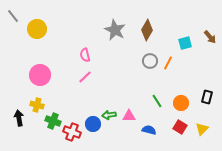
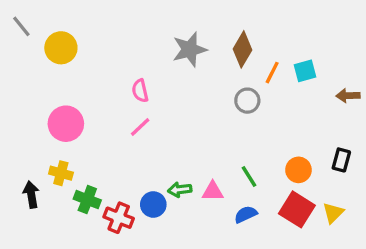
gray star: (115, 30) -> (190, 49), turned 30
brown arrow: (210, 37) -> (348, 96), moved, turned 128
orange line: (168, 63) -> (272, 73), moved
green line: (157, 101) -> (249, 176), moved
red square: (180, 127) -> (297, 209), size x1.5
blue semicircle: (149, 130) -> (246, 214), turned -40

